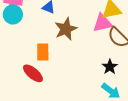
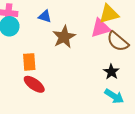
orange rectangle: (43, 52) -> (29, 62), moved

